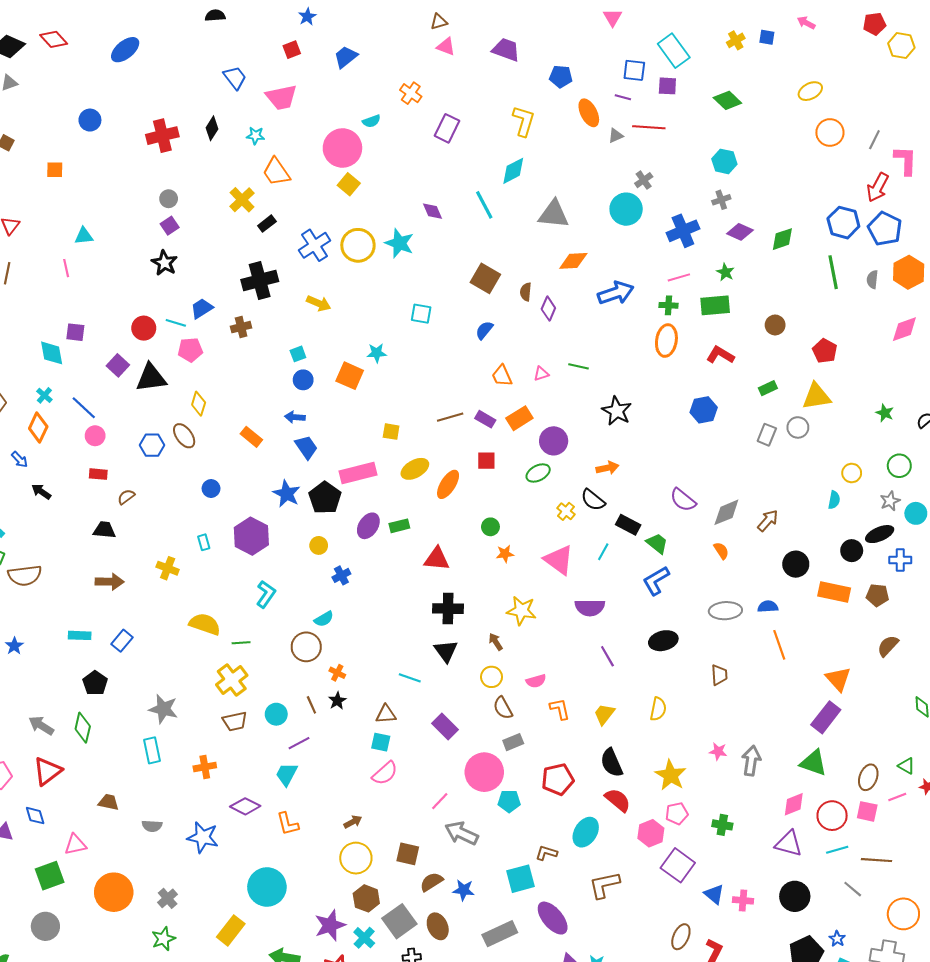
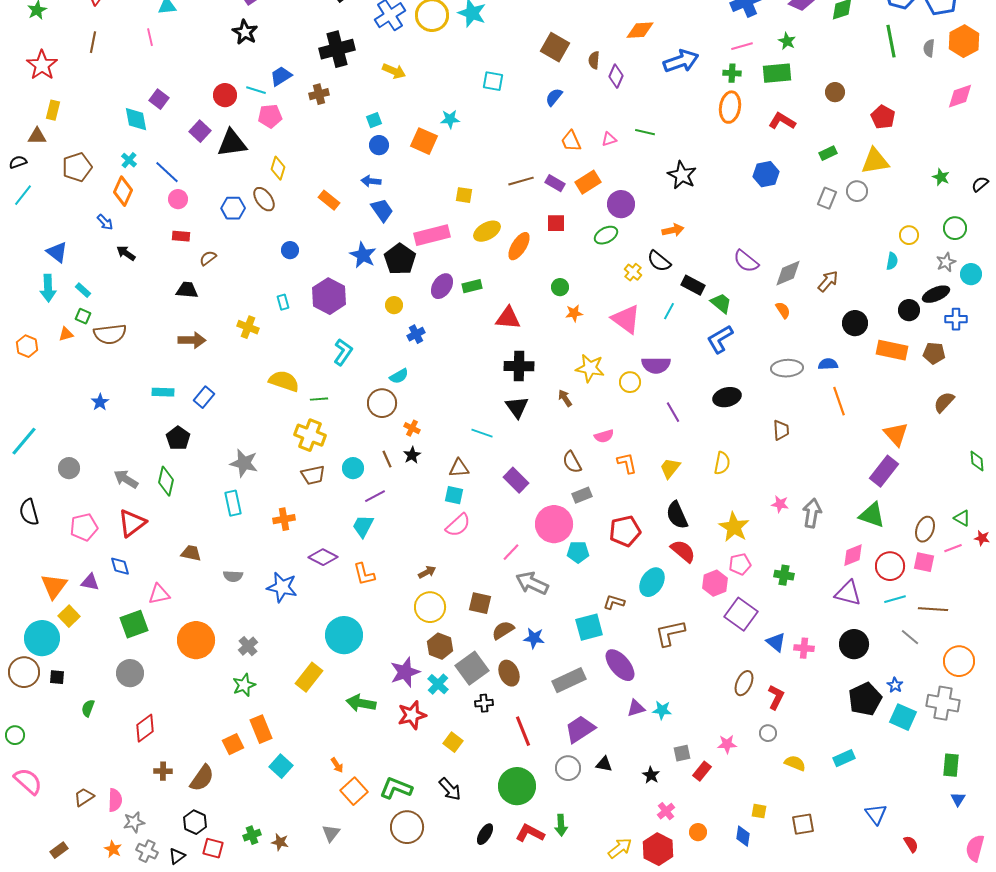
purple square: (75, 332) -> (159, 99), turned 30
yellow circle: (492, 677) -> (630, 382), moved
yellow cross: (232, 680) -> (310, 435), turned -32

